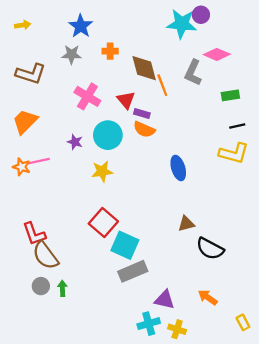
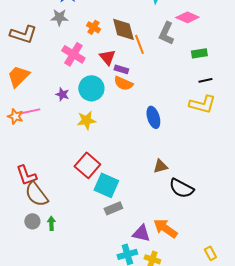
orange cross: (110, 51) -> (93, 27), moved, turned 32
gray rectangle: (133, 271) -> (113, 208), size x0.7
orange arrow: (208, 297) -> (165, 228), moved, size x1.4

